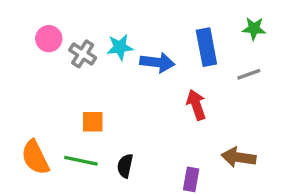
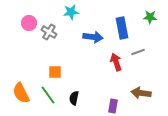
cyan star: (120, 47) -> (71, 12), moved
gray line: (249, 74) -> (138, 52), moved
green line: (81, 161) -> (48, 95), turned 42

